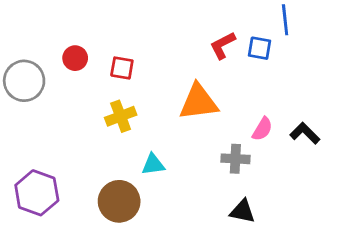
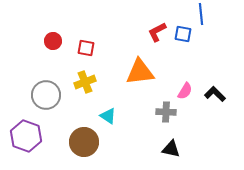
gray circle: (24, 81) -> (46, 95), moved
cyan triangle: (153, 164) -> (108, 116), turned 42

